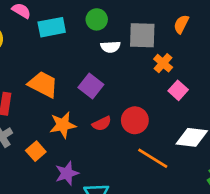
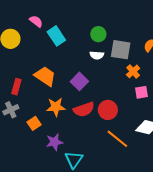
green circle: (97, 19) -> (98, 34), moved
cyan rectangle: (52, 27) -> (56, 36), turned 60
pink square: (178, 90) -> (141, 92), turned 32
red semicircle: (102, 124) -> (84, 109), size x1.5

